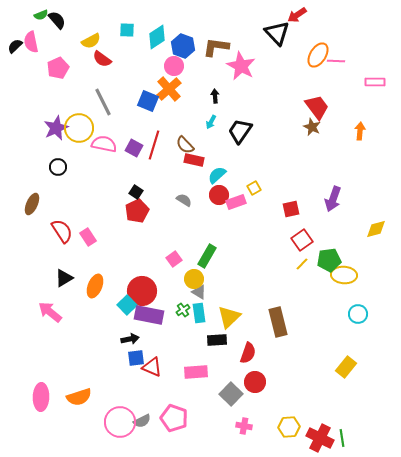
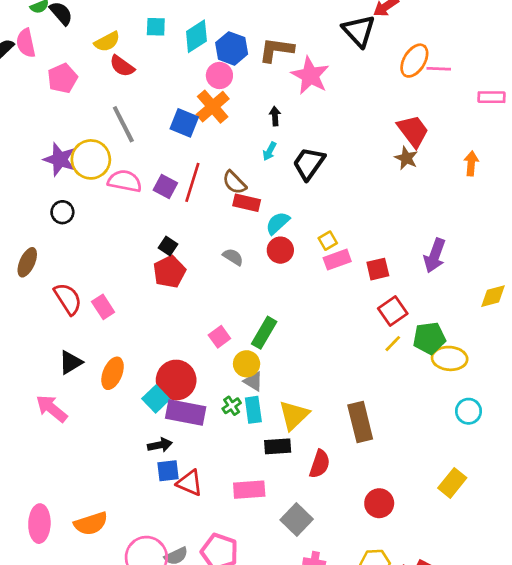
purple star: (56, 128) -> (60, 159), turned -30
pink rectangle: (236, 202) -> (337, 260), moved
red circle: (255, 382) -> (379, 503), moved

